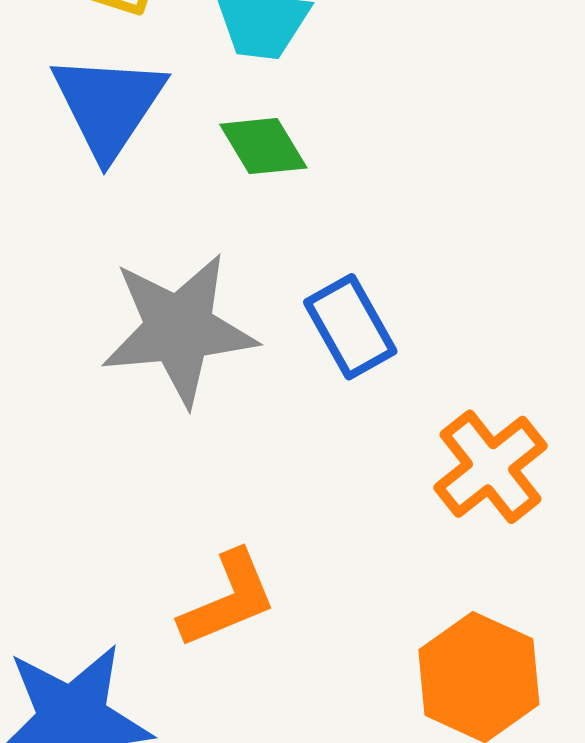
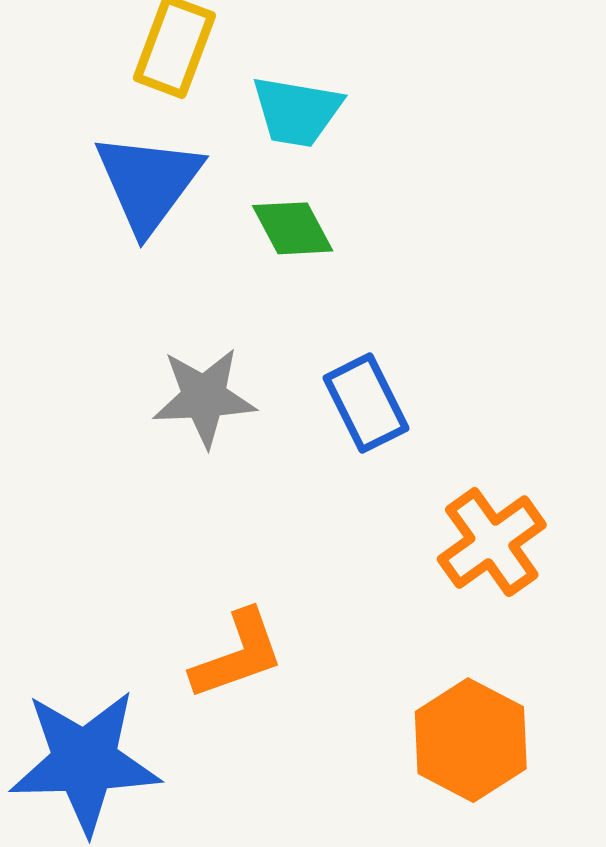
gray star: (179, 329) -> (204, 397), size x0.7

